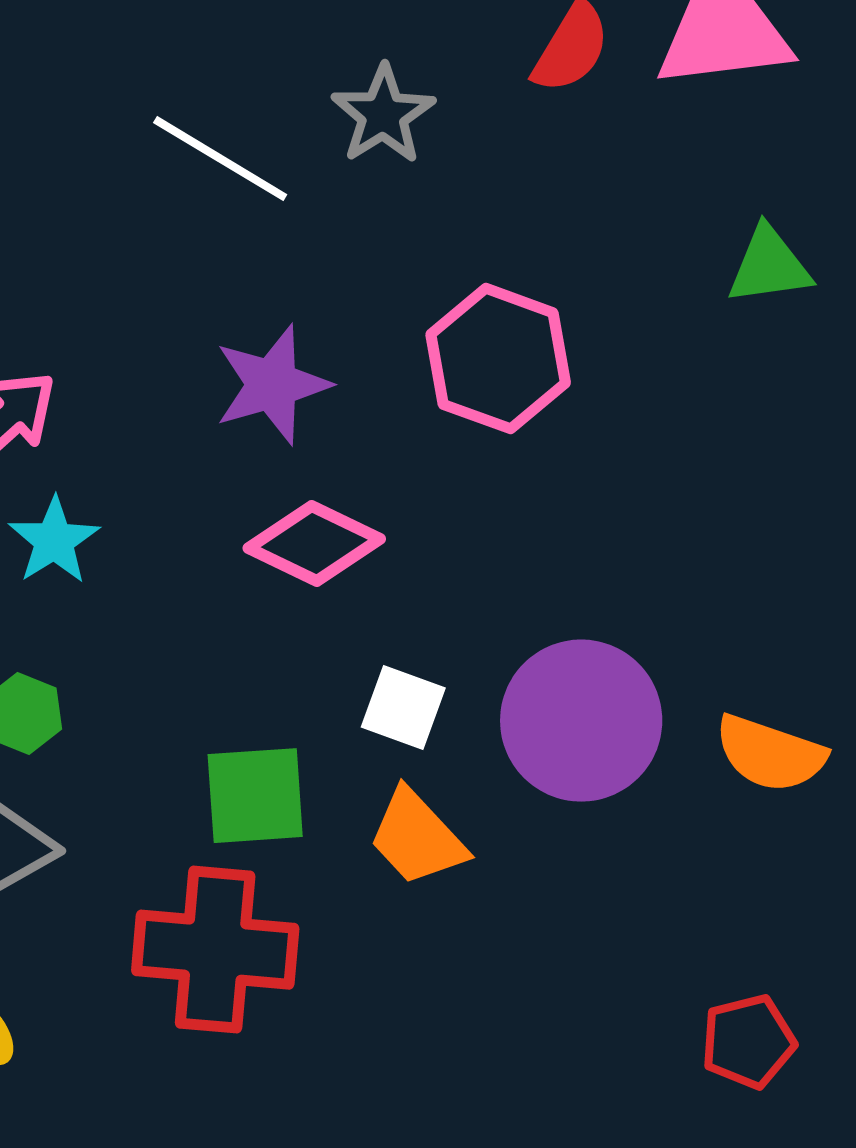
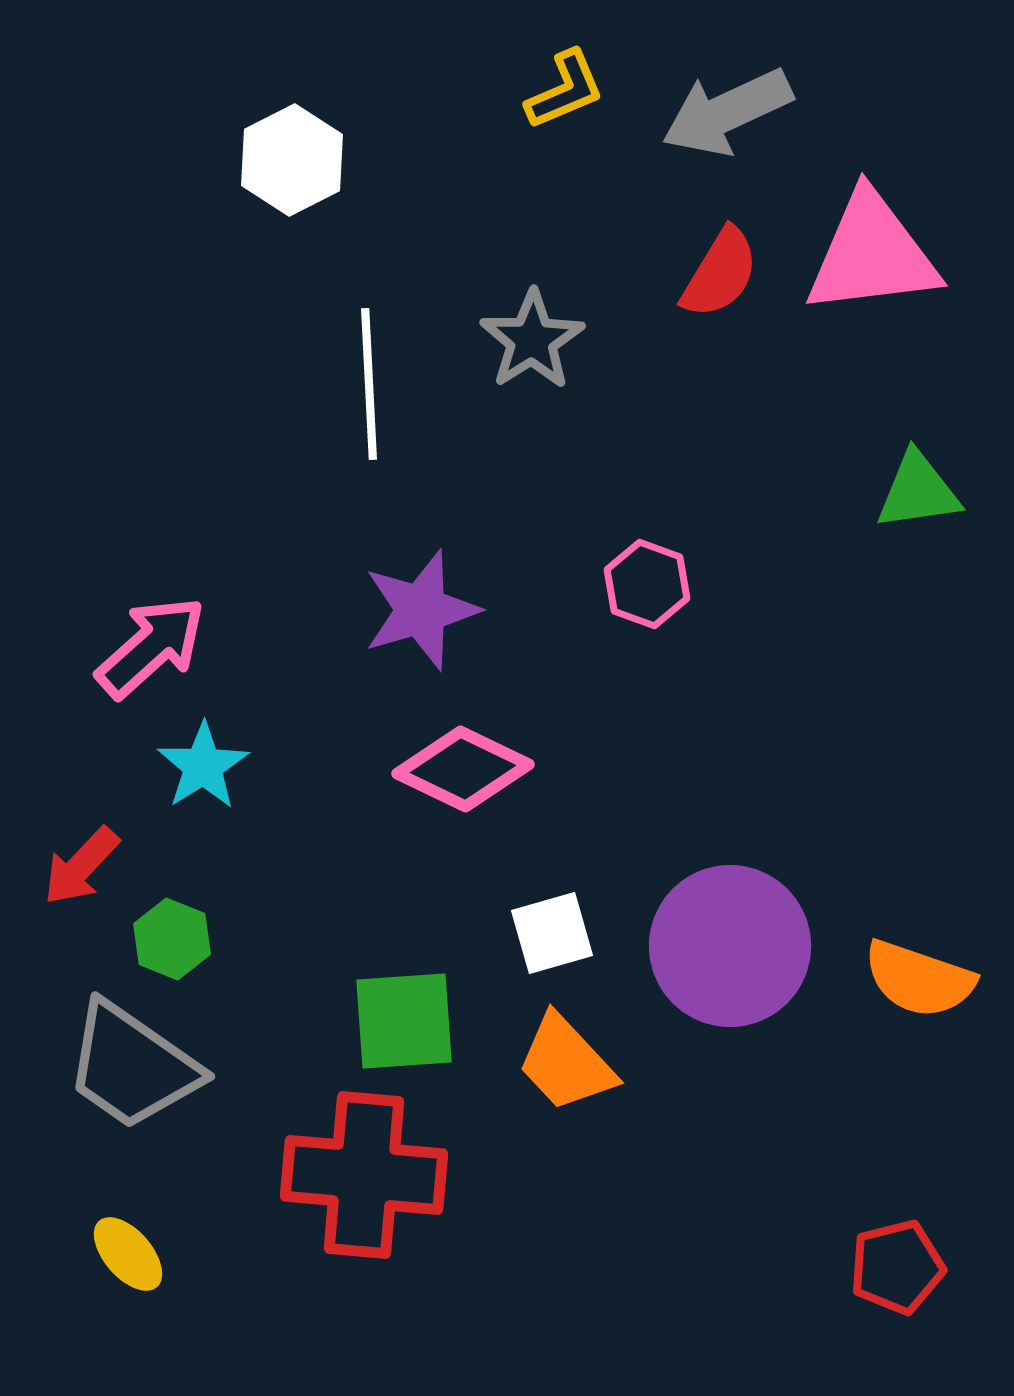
white line: (220, 159) -> (369, 384), turned 56
pink hexagon: (498, 359) -> (647, 584), size x0.6
white square: (403, 708) -> (552, 933), turned -36

